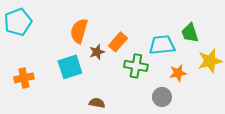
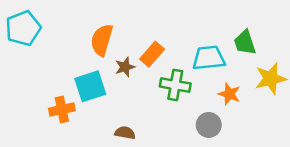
orange star: (178, 73) -> (229, 94), turned 30
orange cross: (24, 78) -> (62, 110), moved

